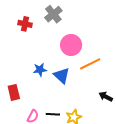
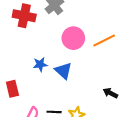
red cross: (25, 24) -> (24, 16), size x1.5
orange line: (90, 64) -> (104, 41), moved

